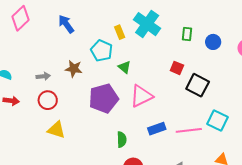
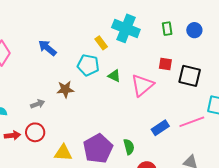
pink triangle: (141, 96) -> (142, 85), moved
purple pentagon: (104, 98) -> (98, 149), moved
red circle: (48, 100) -> (35, 132), moved

